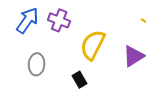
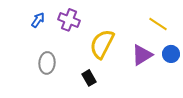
blue arrow: (27, 20) -> (38, 20), size x0.6

